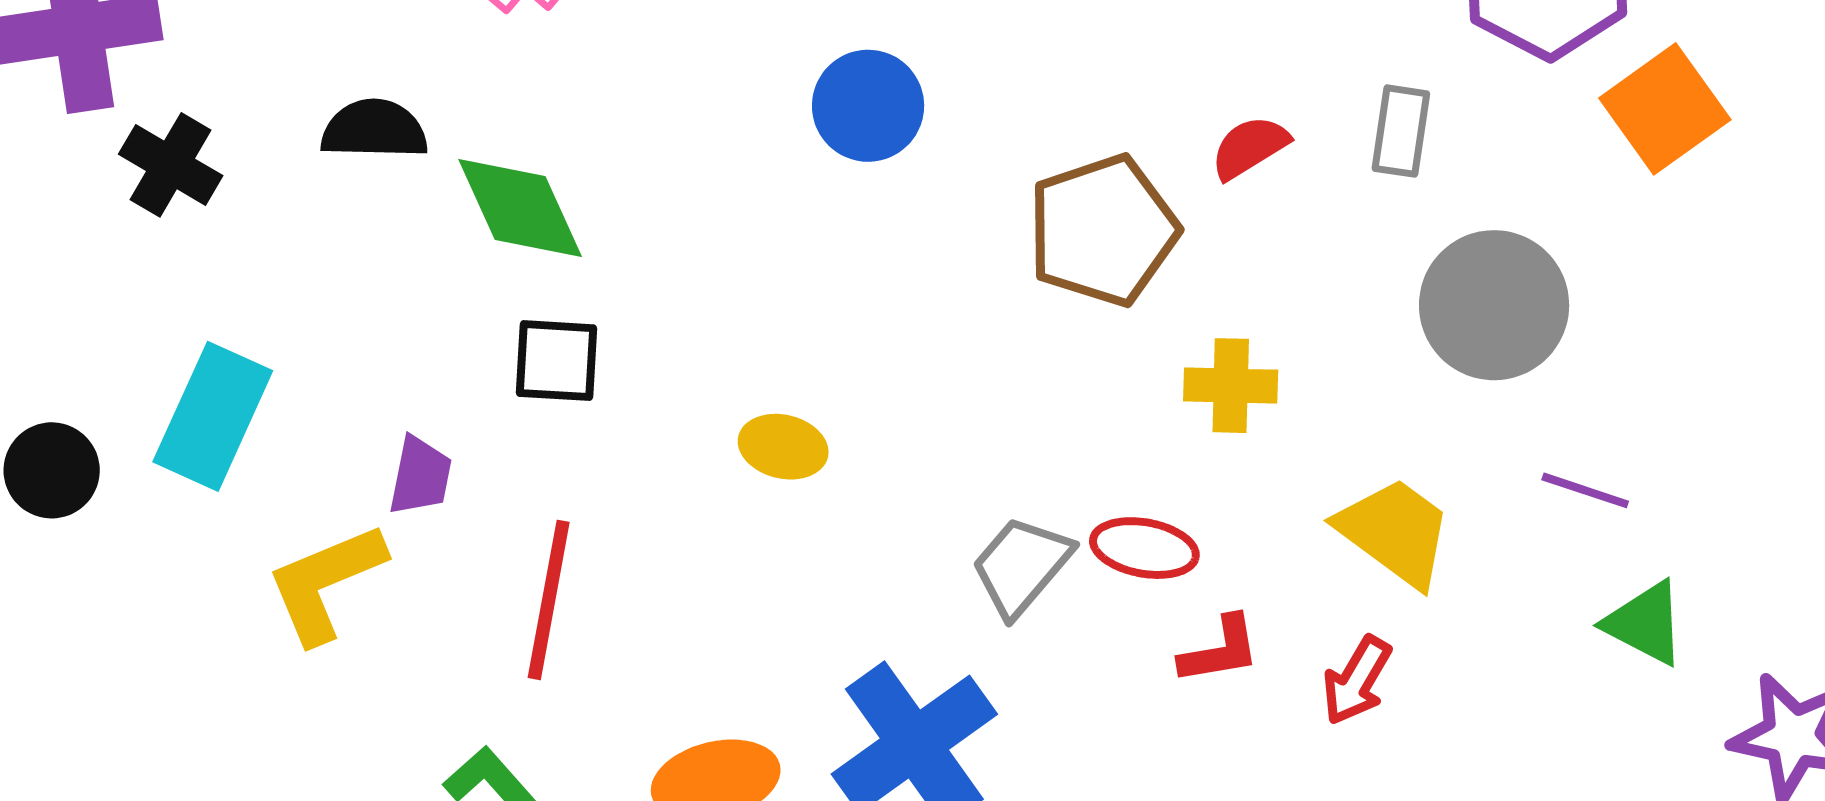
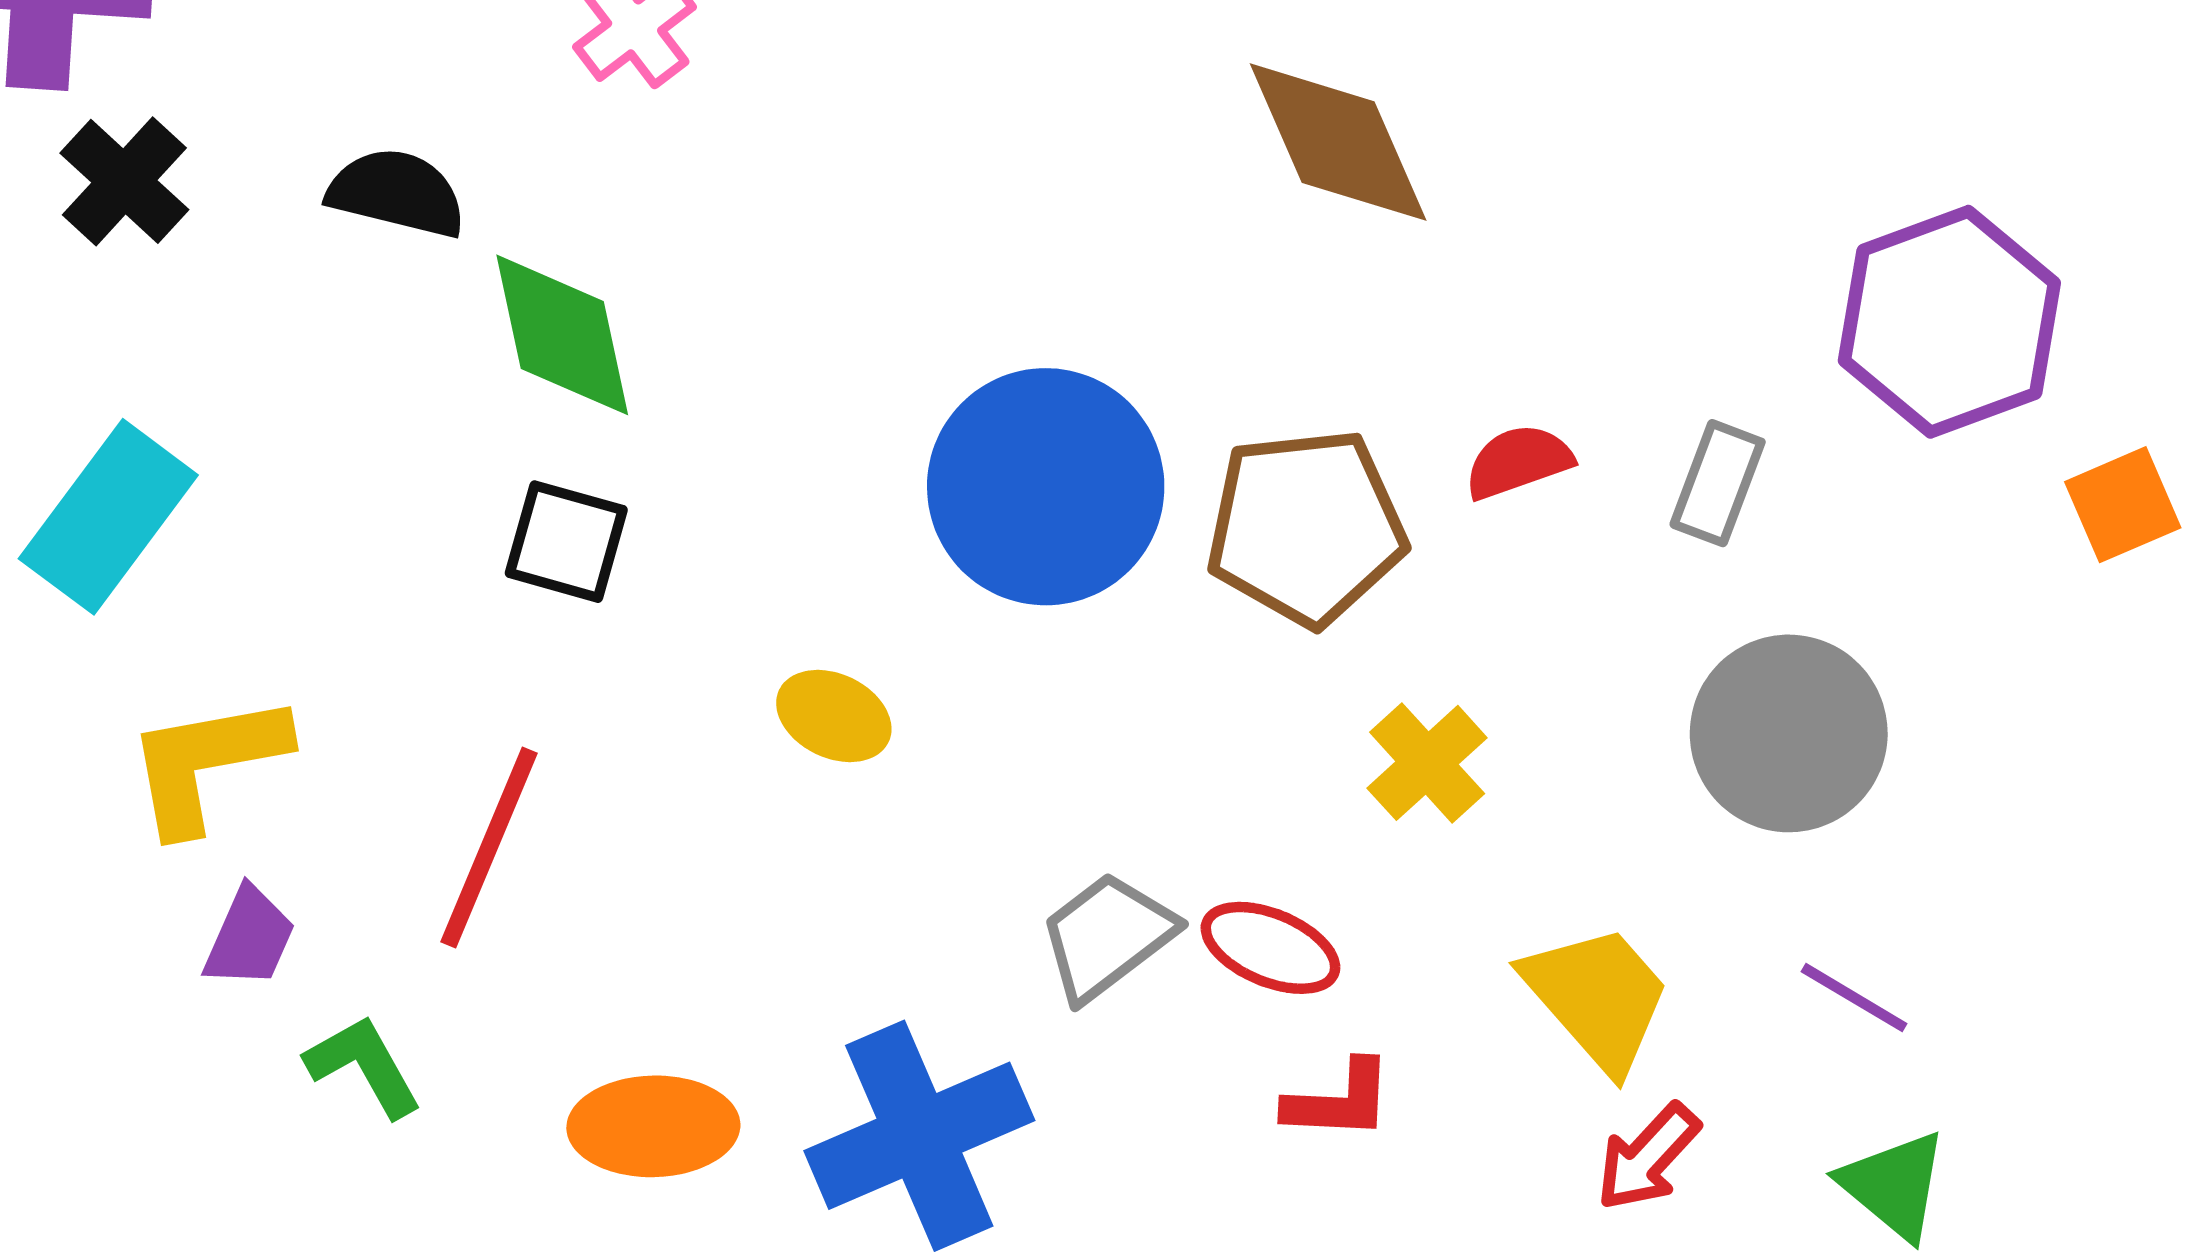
blue circle: (868, 106) -> (1046, 487), moved, size x1.6
orange square: (1665, 109) -> (2123, 505), moved, size x0.7
yellow cross: (1231, 386) -> (1427, 763), turned 34
purple trapezoid: (420, 476) -> (249, 937), moved
red arrow: (1357, 680) -> (1648, 1157), moved

